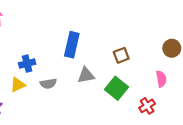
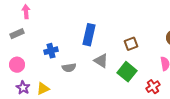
gray triangle: (86, 75) -> (101, 61), turned 42
yellow triangle: (18, 85) -> (43, 89), moved

